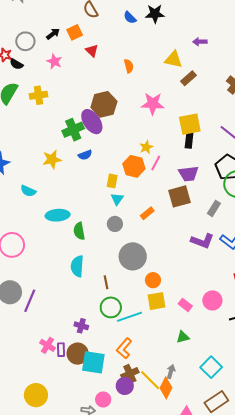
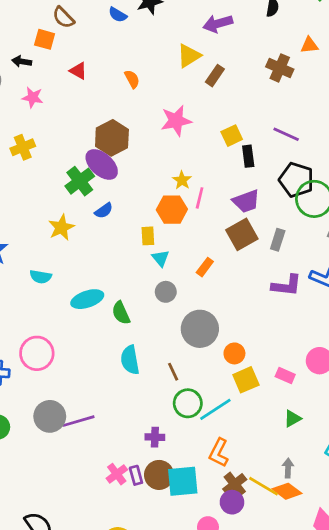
orange square: (75, 32) -> (45, 39), moved, turned -35
black arrow: (53, 34) -> (22, 61), turned -120
purple arrow: (200, 42) -> (218, 24), size x1.5
yellow triangle: (173, 59) -> (189, 56), turned -30
yellow square: (190, 124) -> (232, 136), size x0.7
black rectangle: (189, 140) -> (248, 156), moved
gray rectangle: (214, 208) -> (278, 240), moved
purple line: (30, 301) -> (79, 421), turned 65
pink cross: (47, 345) -> (117, 474), turned 35
orange diamond: (166, 388) -> (287, 491), turned -65

